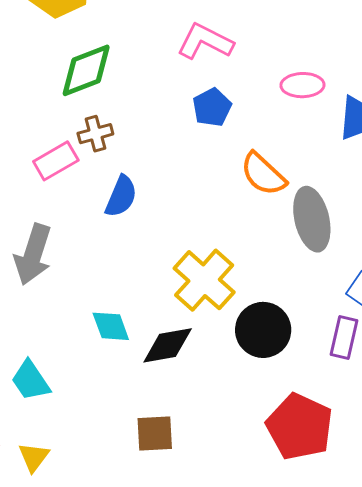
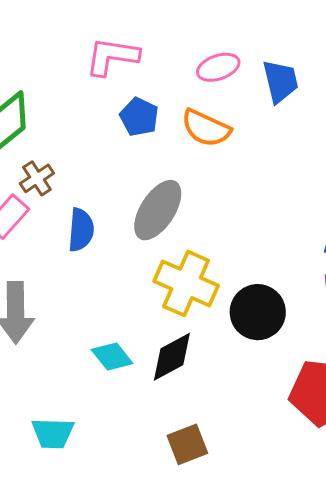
orange semicircle: (263, 174) -> (206, 128), moved
gray ellipse: (312, 219) -> (158, 210), moved, turned 64
cyan trapezoid: (30, 381) -> (53, 433), turned -36

